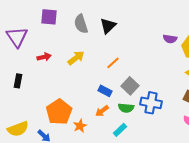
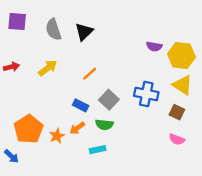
blue cross: (151, 103) -> (146, 94), moved
orange star: (80, 126) -> (57, 136), moved
cyan rectangle: (120, 130) -> (98, 150), turned 32

